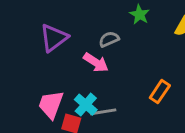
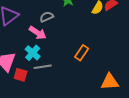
cyan cross: (86, 105) -> (33, 53), moved

